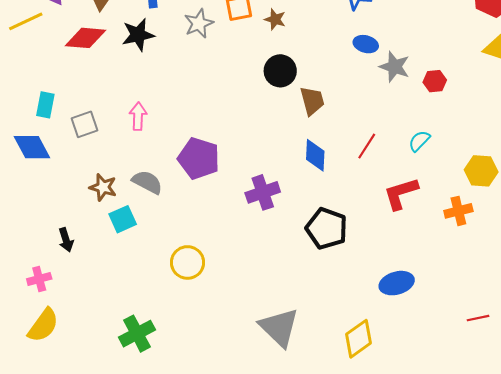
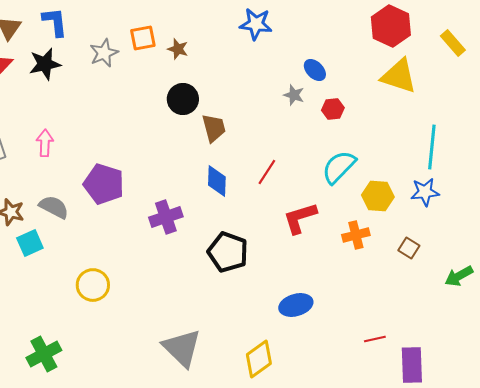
blue ellipse: (366, 44) -> (315, 70), moved, turned 30
gray star: (395, 67) -> (294, 95), size x0.7
cyan semicircle: (419, 141) -> (339, 167), moved, size x1.6

